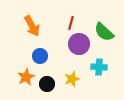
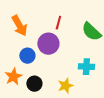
purple circle: (79, 44) -> (48, 44), moved
yellow star: (72, 79) -> (65, 86), moved

